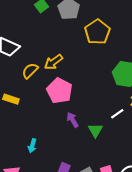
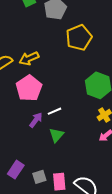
white line: (117, 114) -> (55, 111), moved
purple arrow: (73, 120) -> (36, 120), turned 56

